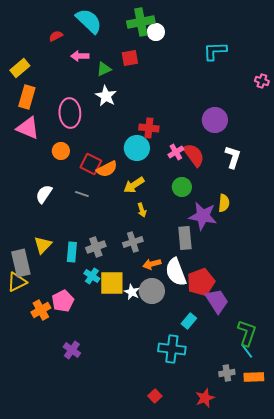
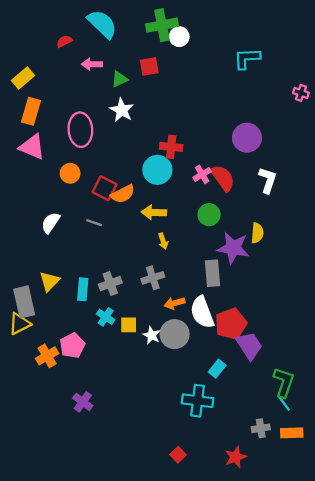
yellow arrow: (134, 185) -> (154, 212), turned 35
yellow square: (112, 283) -> (129, 325), size x0.6

